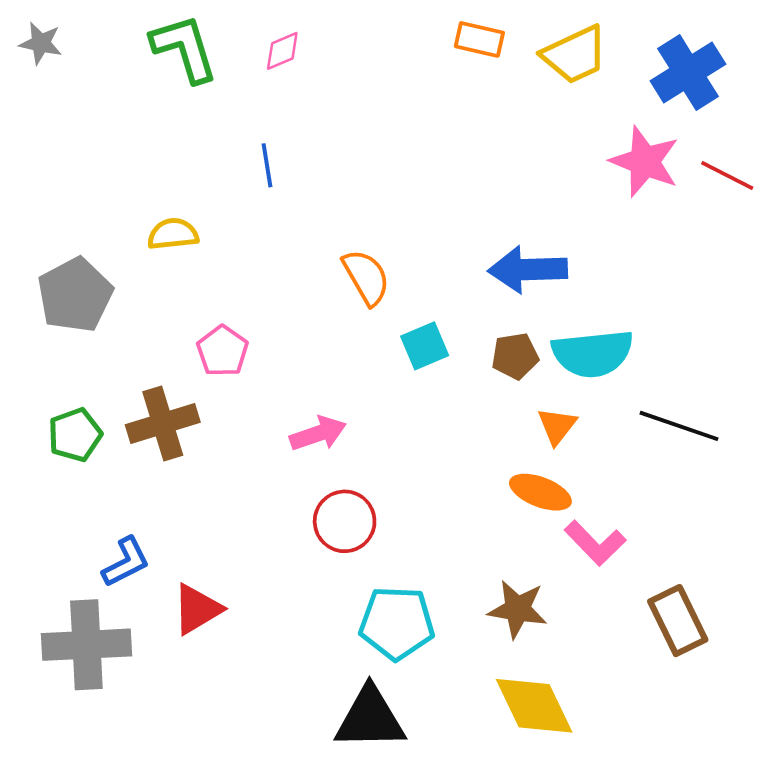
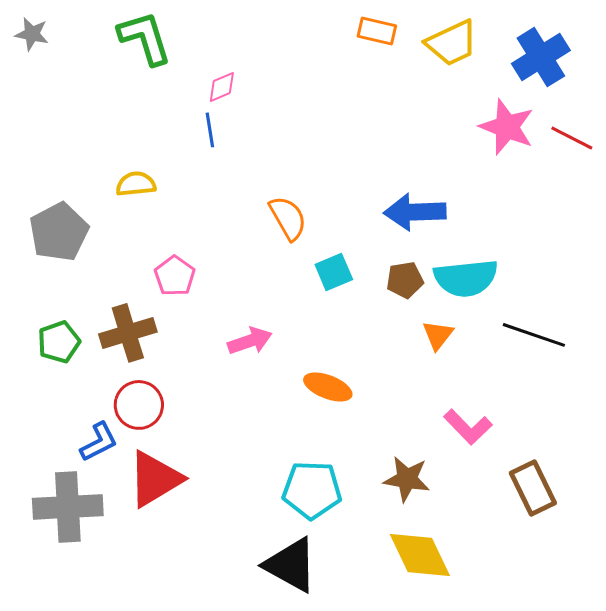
pink diamond: (282, 51) -> (222, 87), moved
orange ellipse: (540, 492) -> (328, 387), moved
red circle: (345, 521) -> (139, 405), moved
red triangle: (197, 609) -> (155, 479), size x1.4
black triangle: (370, 718) -> (291, 565), turned 30

